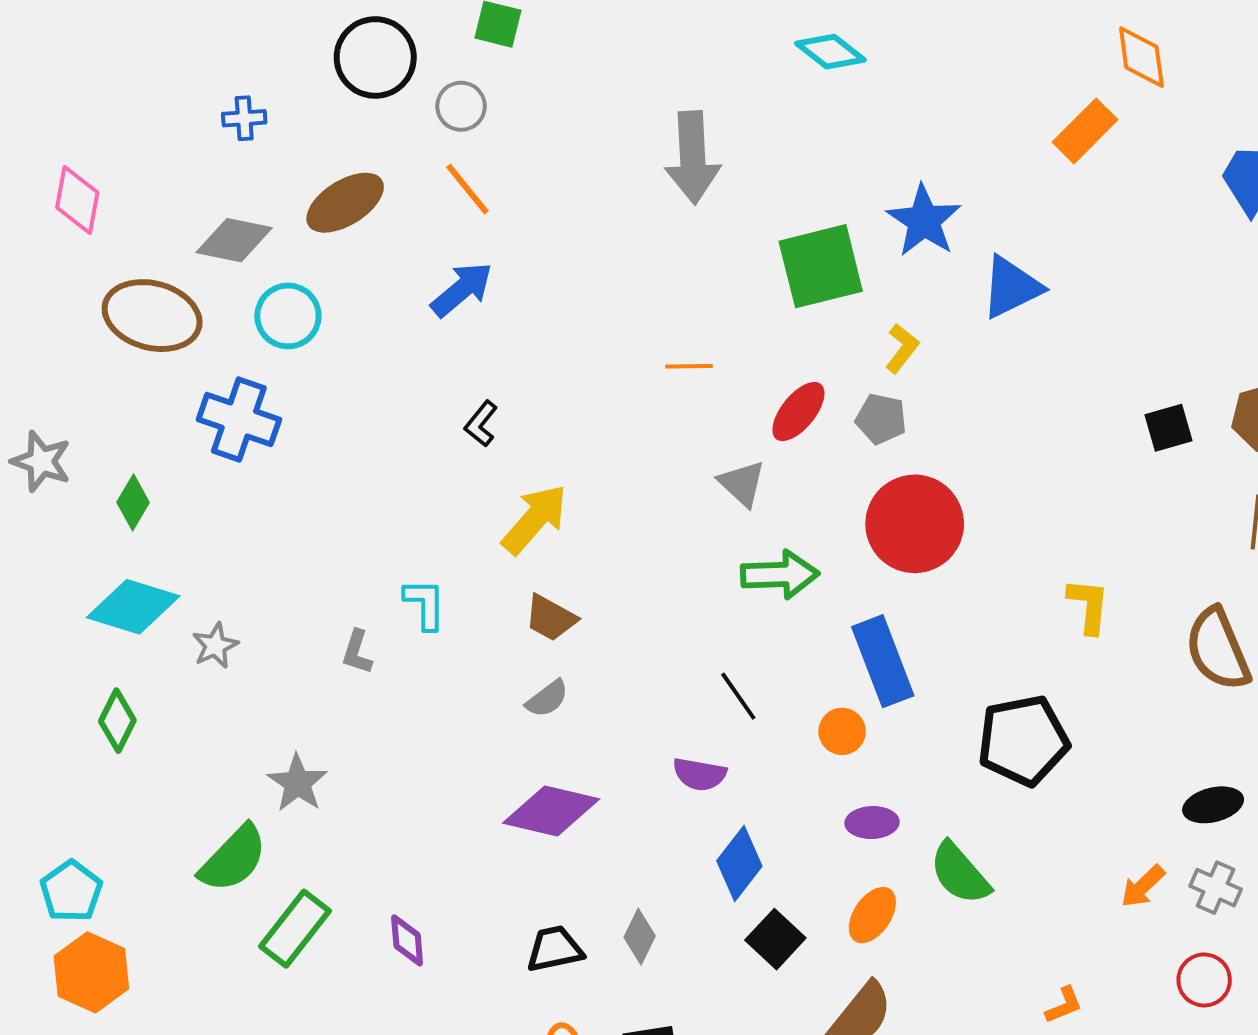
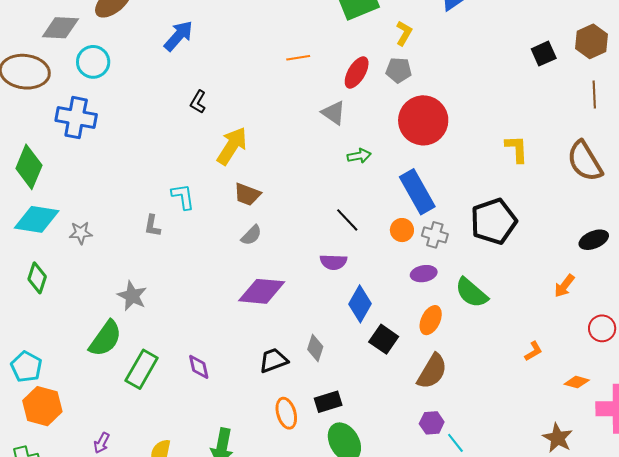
green diamond: (133, 502) -> (29, 167), size x1.6
green arrow: (780, 575) -> (359, 156), size x0.6
gray star: (215, 646) -> (81, 233), turned 30
gray cross: (1216, 888) -> (435, 235), moved

